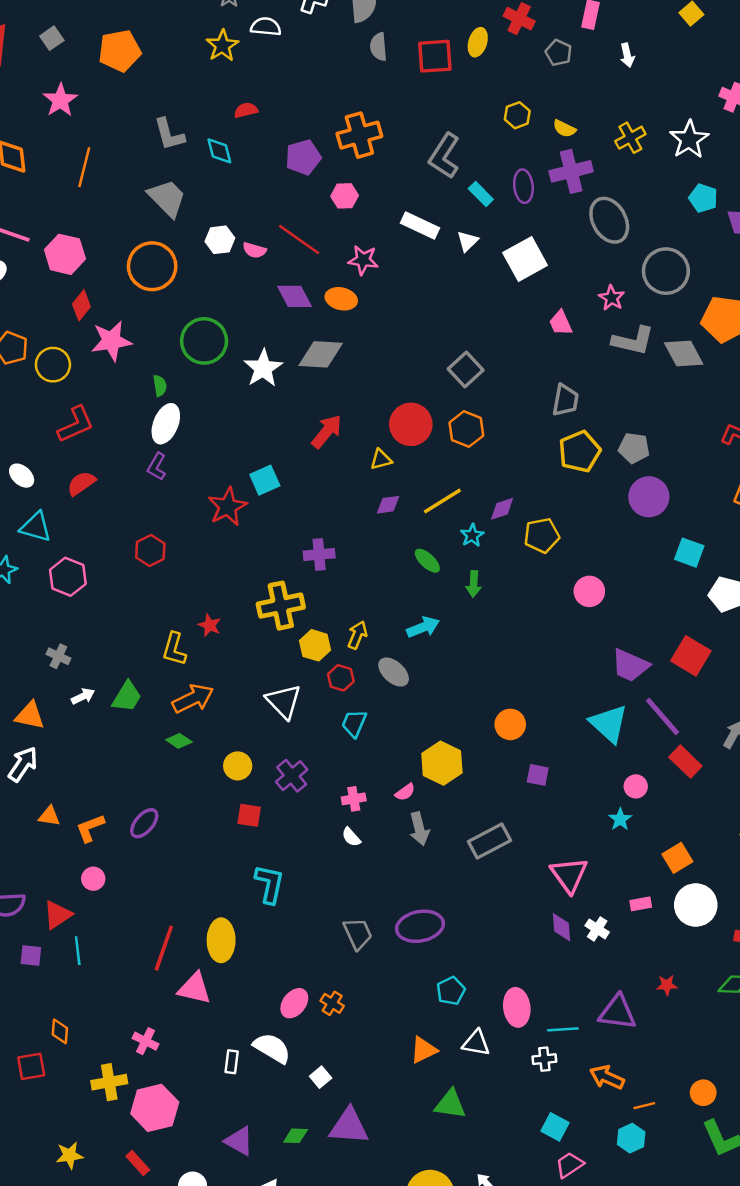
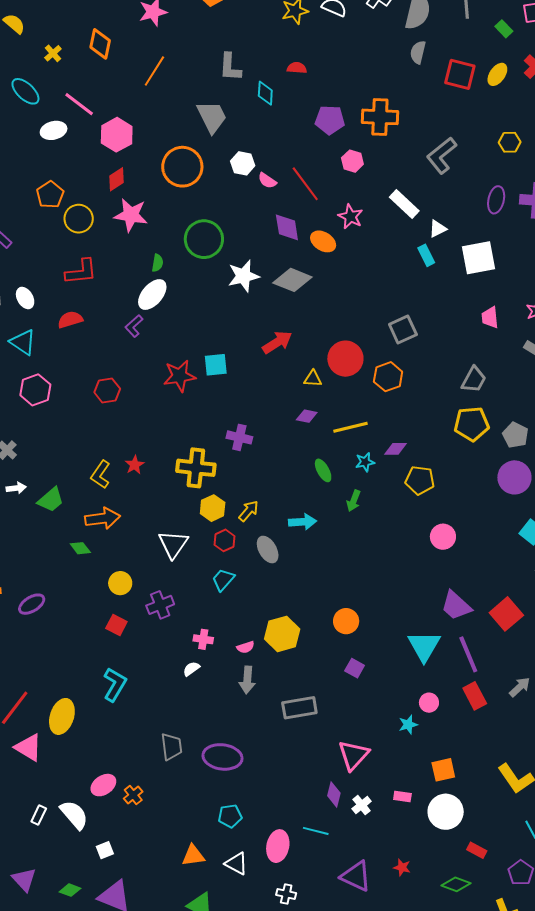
cyan rectangle: (481, 194) -> (426, 255), moved
white semicircle: (351, 837) -> (191, 669), turned 78
cyan line: (563, 1029) -> (316, 831), moved

